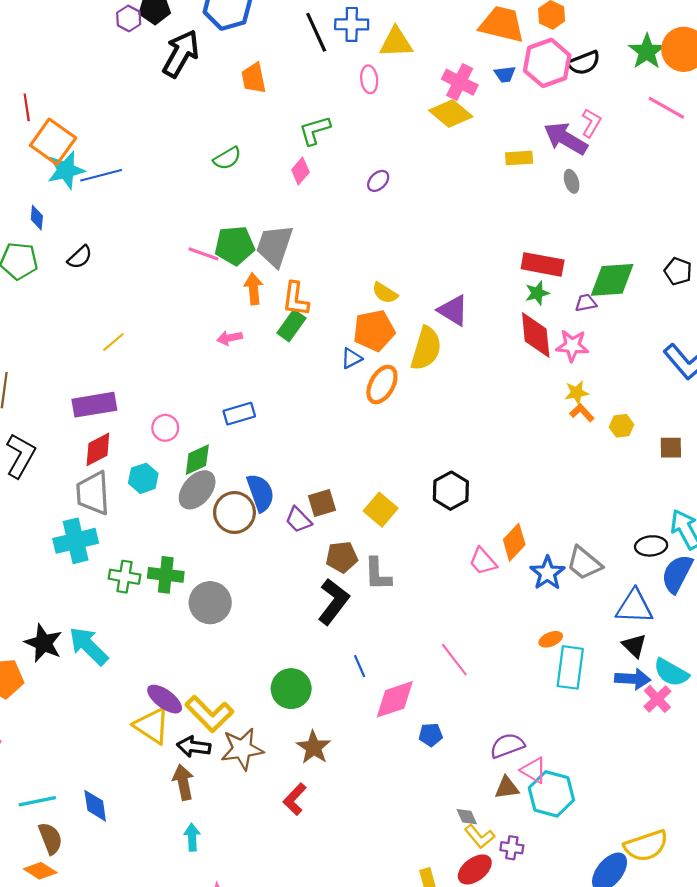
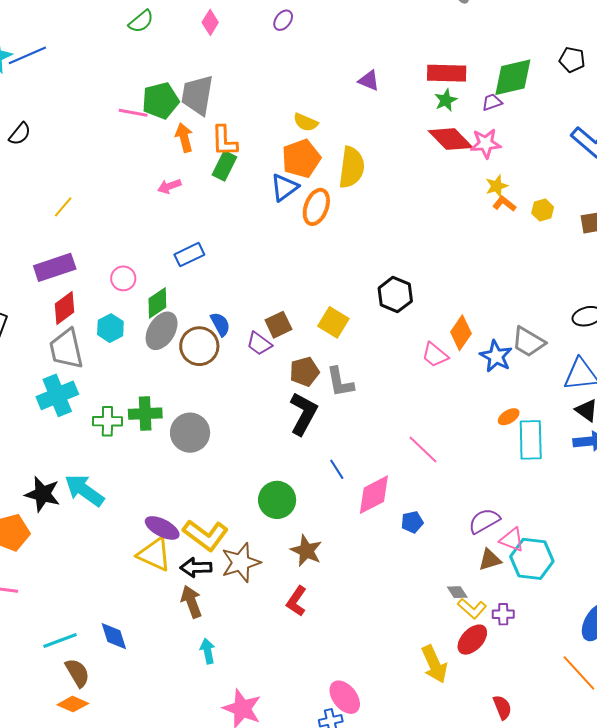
purple triangle: (453, 310) -> (369, 81), moved, size x0.7
red diamond: (536, 335) -> (450, 139), turned -30
blue triangle: (351, 358) -> (284, 187), size x1.4
blue semicircle: (260, 493) -> (220, 324), size x0.7

